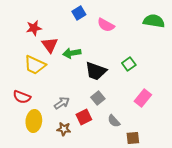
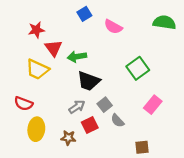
green square: (129, 64) -> (138, 68), size x1.5
black trapezoid: (96, 71) -> (89, 81), moved
gray arrow: (62, 103) -> (77, 107), moved
gray semicircle: (114, 121) -> (117, 121), moved

